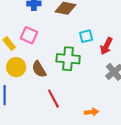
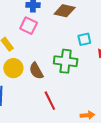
pink square: (29, 35) -> (29, 26), moved

